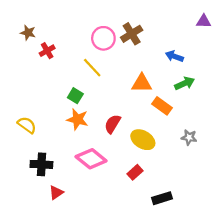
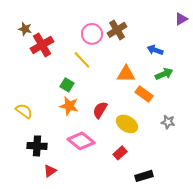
purple triangle: (204, 21) -> (181, 19), turned -32
red cross: (47, 51) -> (42, 45), size x1.6

